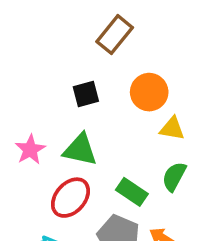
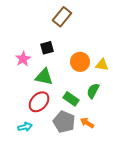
orange circle: (149, 92) -> (80, 62), moved
yellow triangle: (172, 129) -> (102, 65), moved
pink star: (30, 150) -> (23, 59), moved

